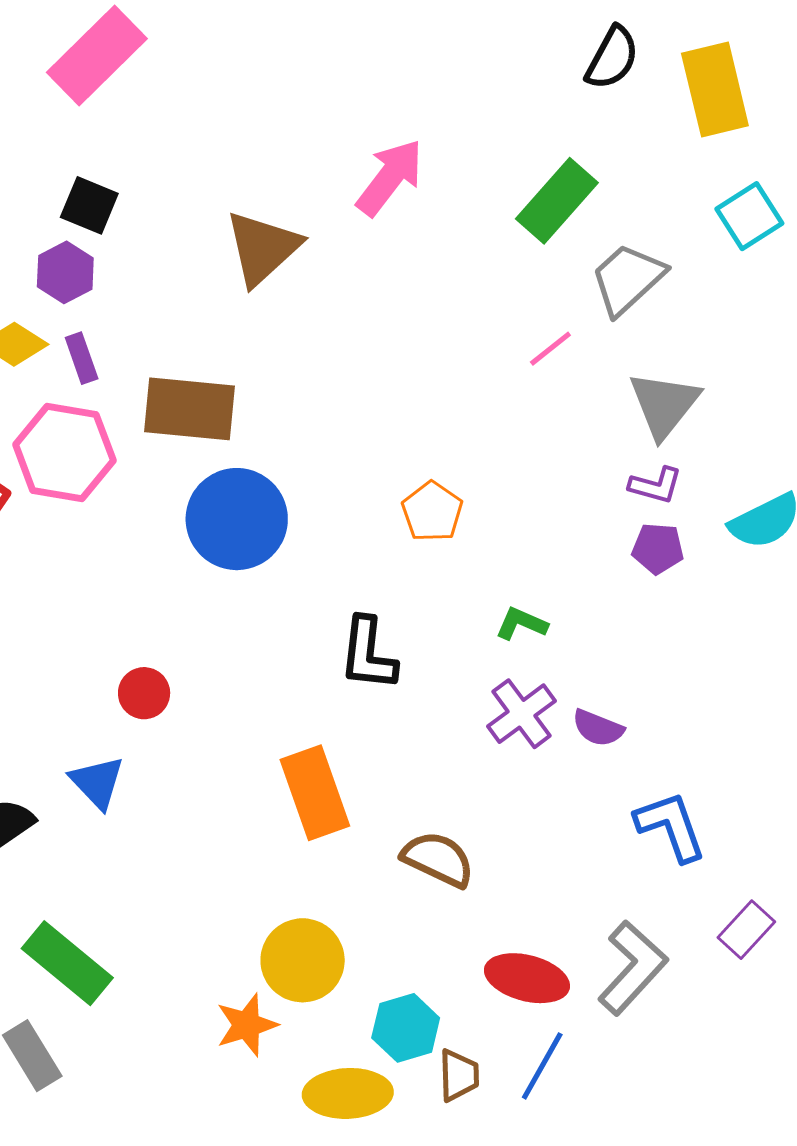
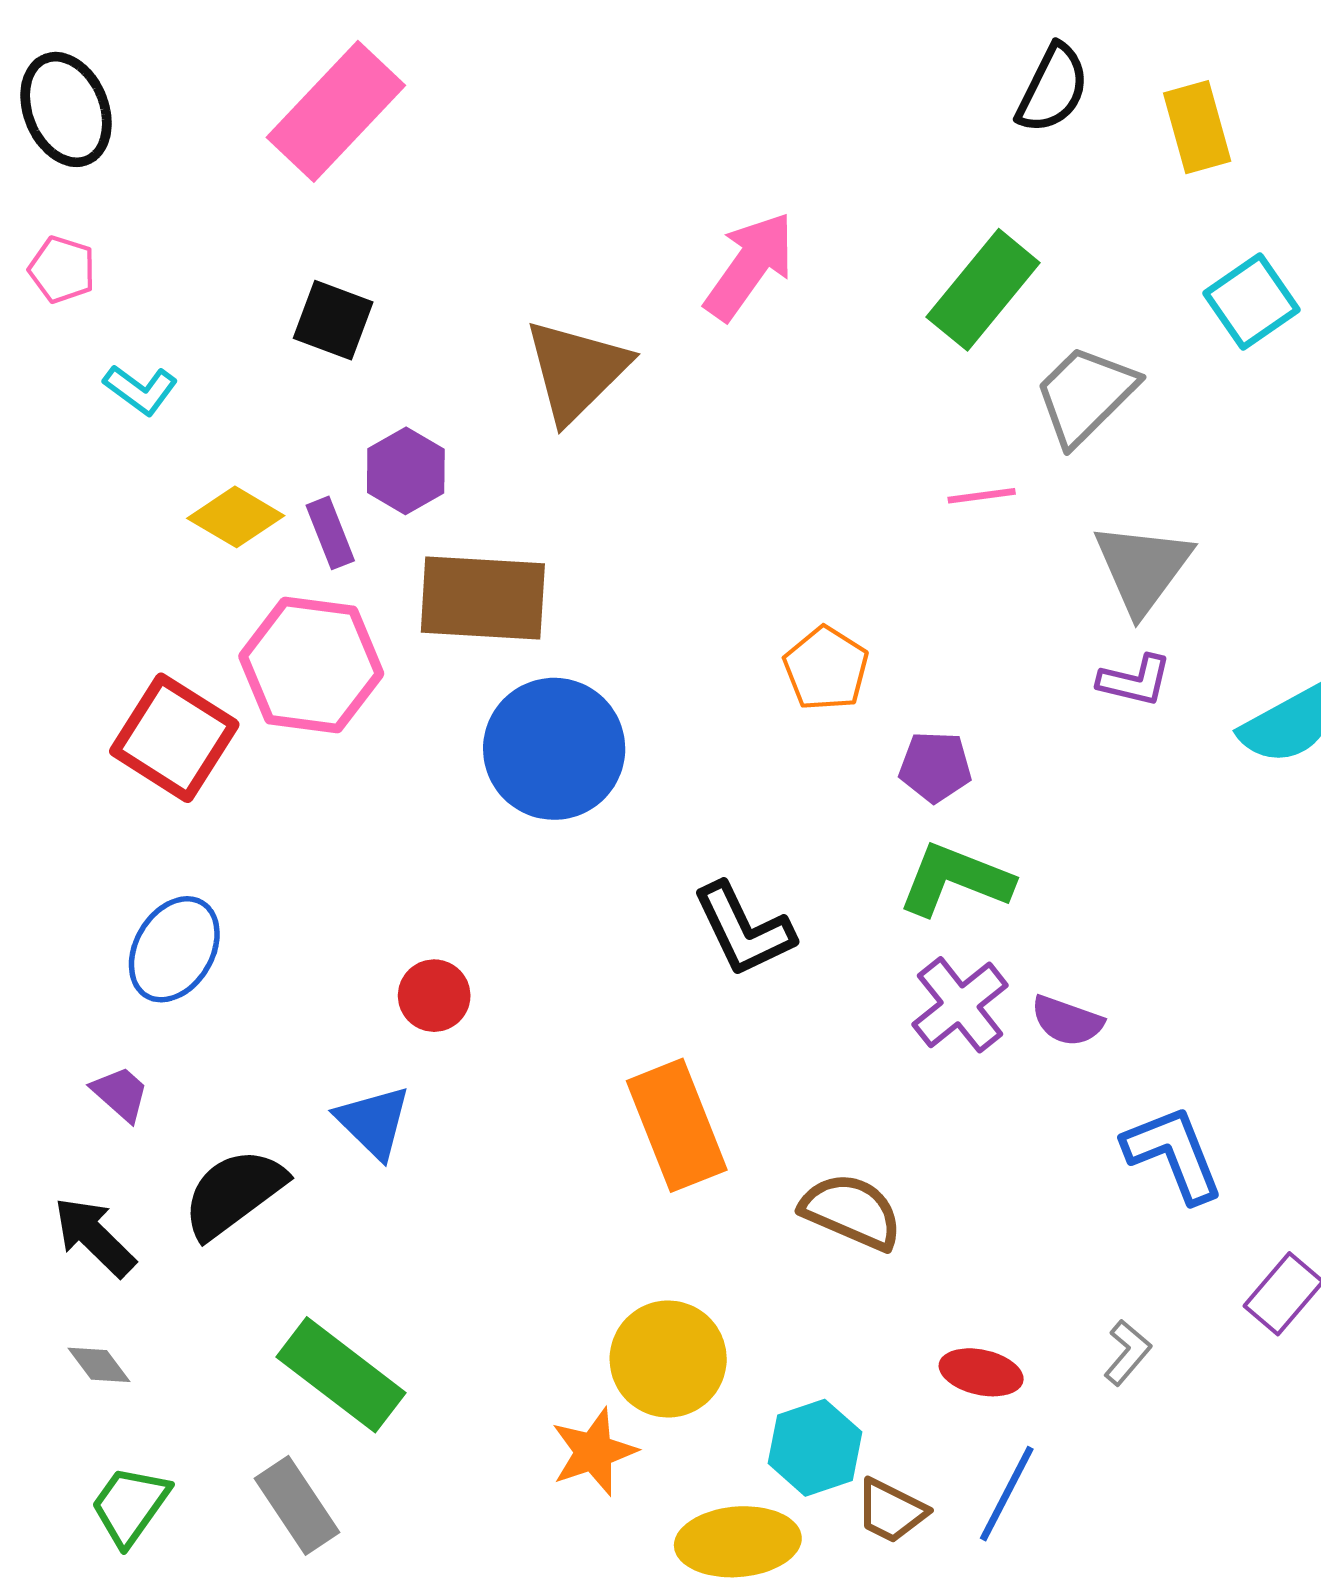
yellow rectangle: (715, 90) -> (1197, 127), size x0.7
purple hexagon: (65, 272) -> (406, 471), moved
pink line: (550, 349) -> (982, 496), turned 33
orange pentagon: (432, 512) -> (826, 669), moved
purple pentagon: (658, 548) -> (935, 767), moved
green L-shape: (521, 624) -> (955, 880), size x1.6
black L-shape: (368, 654) -> (743, 930), turned -30
gray L-shape: (633, 968) -> (1127, 1352), size x0.5
red ellipse: (527, 978) -> (981, 1372), size x0.7
brown trapezoid: (459, 1075) -> (891, 1511), turned 120

